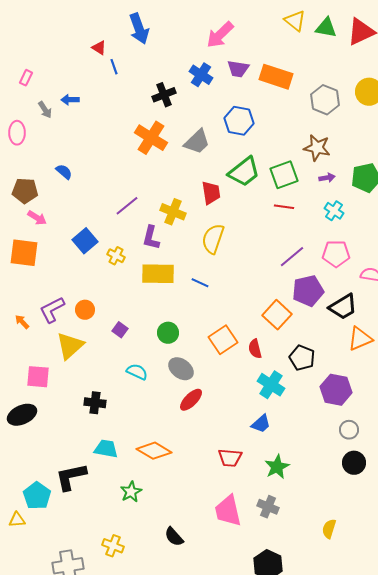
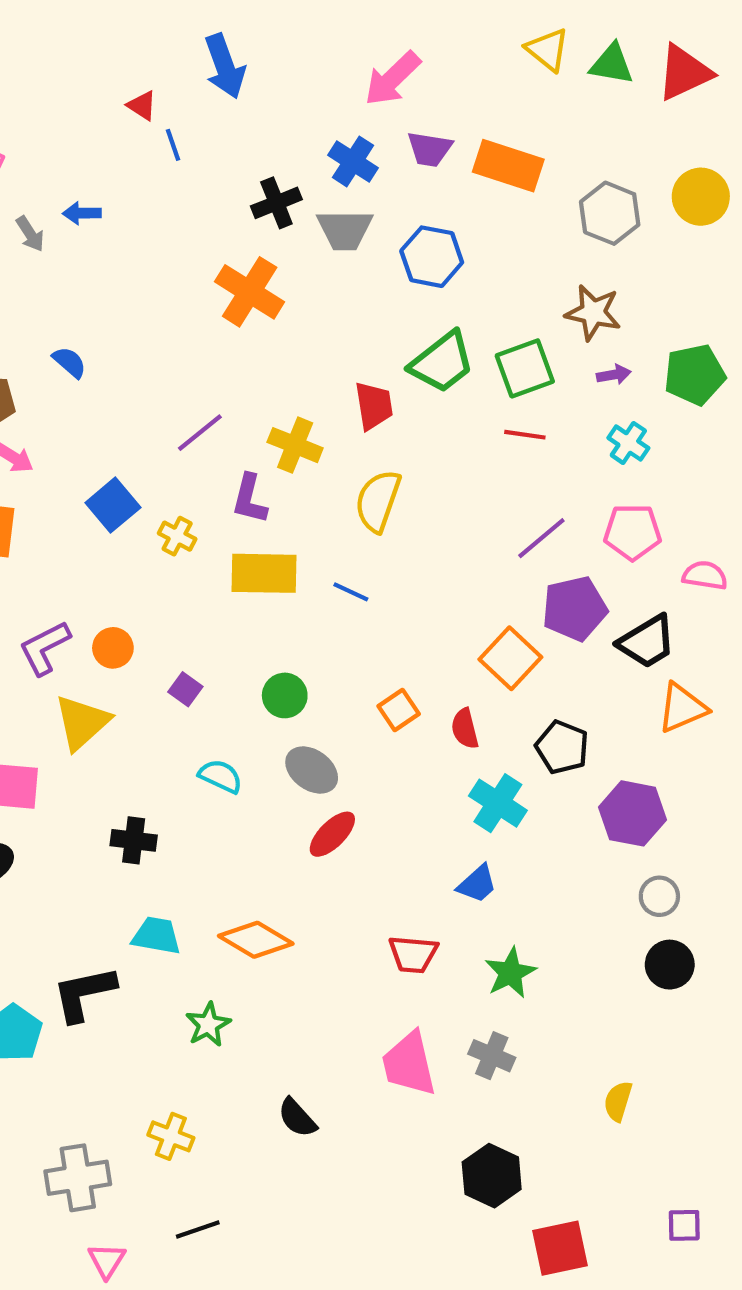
gray trapezoid: (197, 142) -> (345, 230), moved, turned 44
orange square: (223, 340) -> (399, 710), size x0.7

